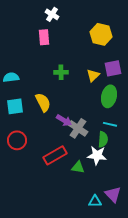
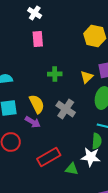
white cross: (52, 14) -> (35, 13), moved
purple arrow: (64, 120) -> (33, 122), moved
gray cross: (78, 128) -> (66, 109), moved

